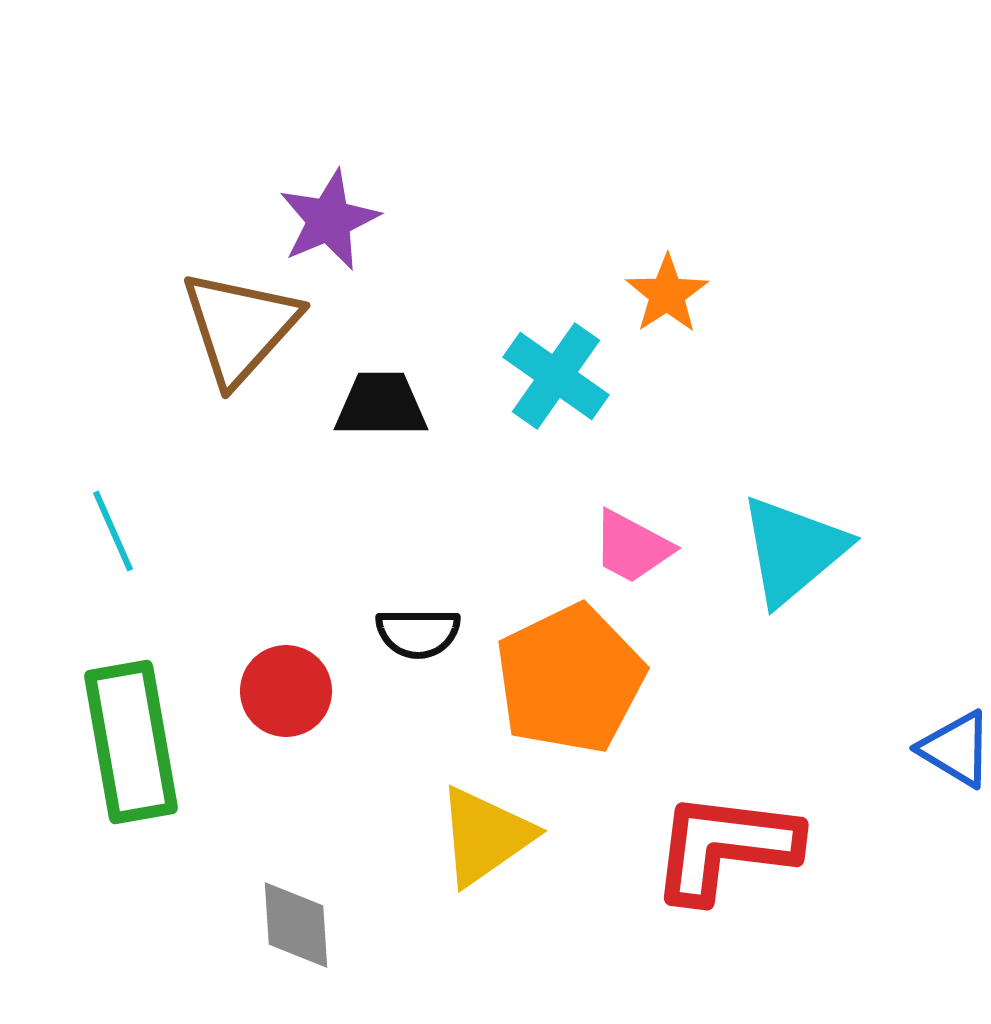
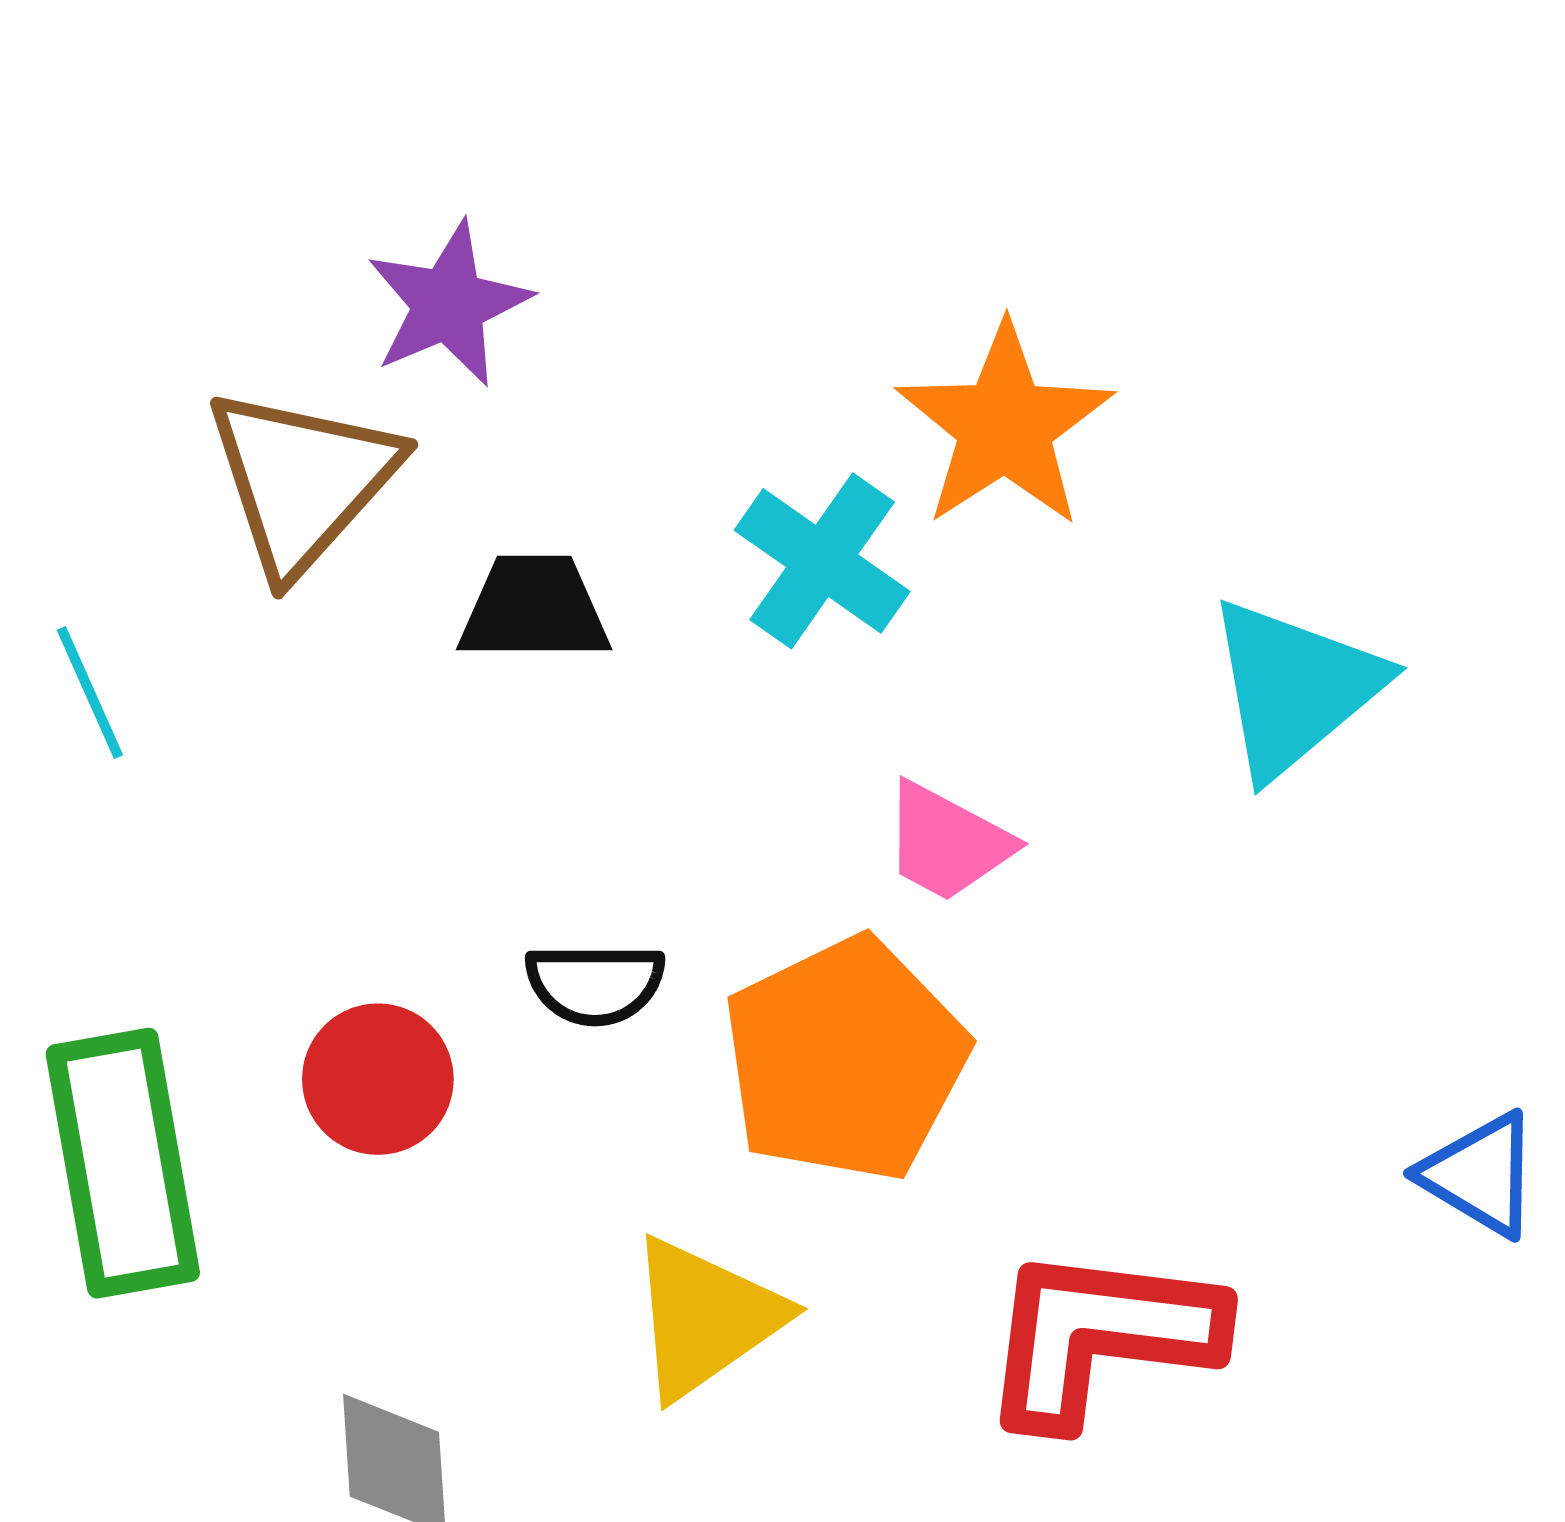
orange star: (667, 294) -> (1005, 426), size x1.6
cyan line: (113, 531) -> (90, 692), moved
cyan triangle: (793, 550) -> (1294, 688), moved

